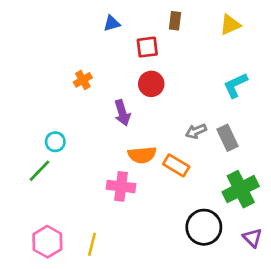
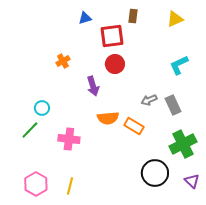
red square: (147, 47) -> (112, 36), size x1.4
pink cross: (121, 186) -> (69, 139), moved

